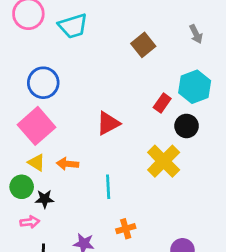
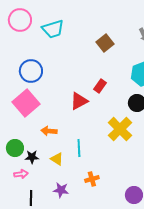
red rectangle: (162, 103) -> (100, 86), moved
yellow triangle: (36, 162) -> (57, 159), moved

